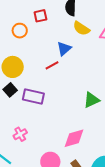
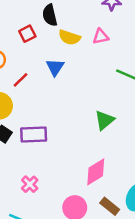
red square: (40, 16) -> (27, 34), moved
red line: (52, 65) -> (20, 80), moved

